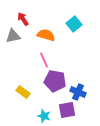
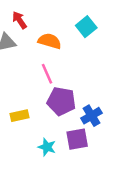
yellow rectangle: (23, 92) -> (19, 116), turned -48
blue cross: (78, 92) -> (91, 116), turned 35

